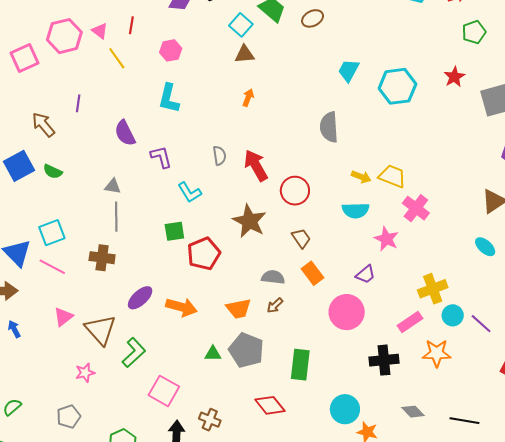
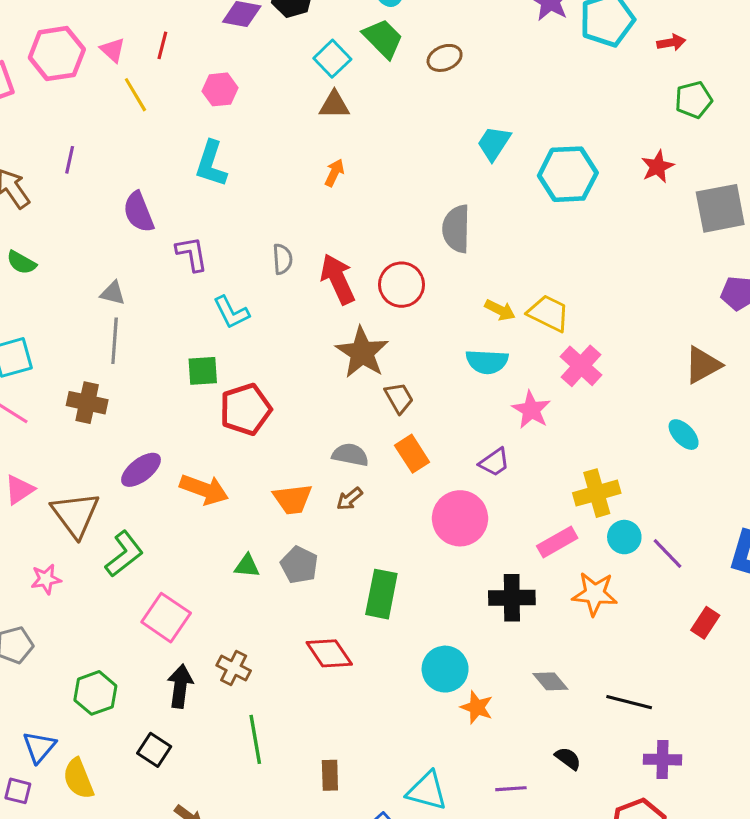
red circle: (295, 191) -> (402, 285), moved
brown star: (249, 221) -> (362, 352), moved
gray pentagon: (246, 350) -> (299, 565), size x0.7

